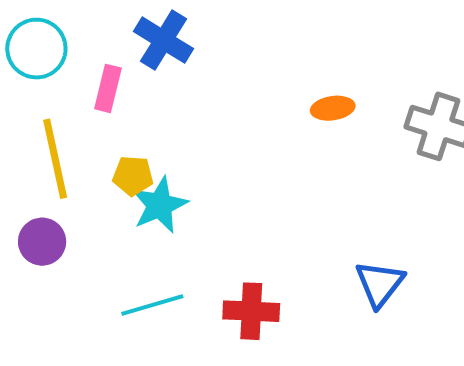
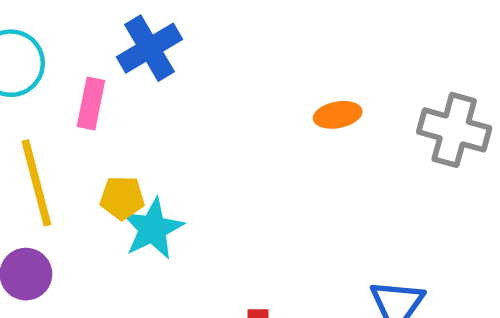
blue cross: (164, 40) -> (150, 48), turned 30

